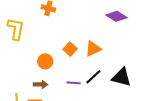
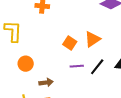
orange circle: (45, 61) -> (26, 64), moved
purple line: (74, 83) -> (77, 66), moved

